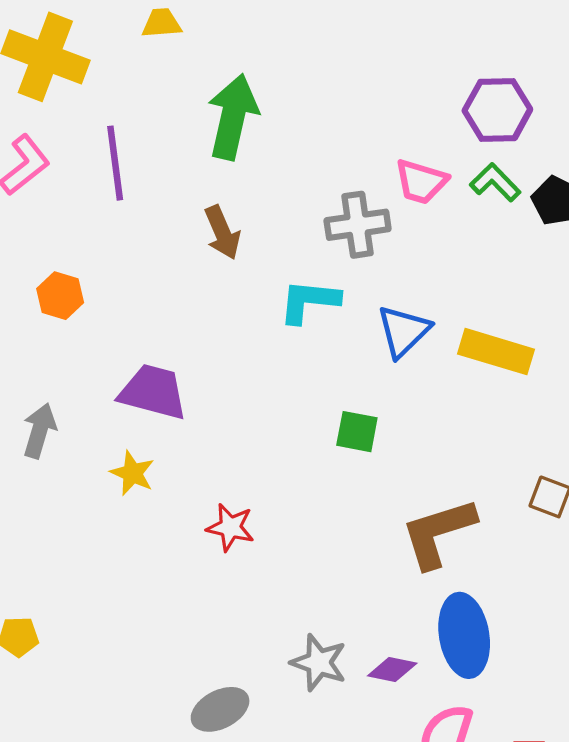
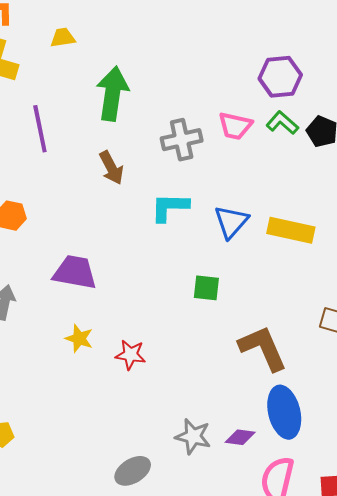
gray cross: (358, 225) -> (182, 140), moved
yellow star: (132, 473) -> (79, 338), moved
brown L-shape: (438, 533) -> (263, 348), turned 88

